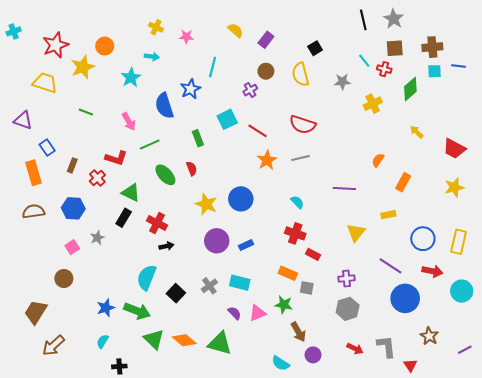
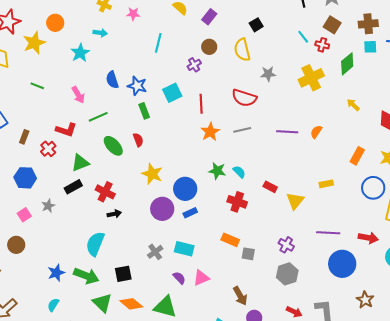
brown square: (395, 48) -> (332, 25), turned 36
gray star: (342, 82) -> (268, 74), moved
blue star: (191, 89) -> (137, 86), moved, turned -30
yellow cross: (373, 104) -> (311, 78), size x1.4
blue semicircle: (164, 106) -> (112, 80), size x0.7
red line: (258, 131) -> (201, 104), turned 54
orange rectangle: (403, 182) -> (357, 156), moved
purple line: (344, 188) -> (287, 132), moved
green triangle: (131, 193) -> (80, 163), turned -48
blue circle: (241, 199) -> (185, 189), moved
black rectangle: (124, 218) -> (73, 187), turned 30
blue circle: (423, 239) -> (373, 188), moved
red rectangle: (313, 254) -> (270, 187), moved
purple line: (390, 266) -> (328, 233), turned -30
purple cross: (347, 278) -> (286, 245), turned 35
black square: (176, 293) -> (123, 274), moved, turned 36
green star: (284, 305) -> (217, 171), moved

